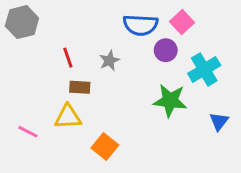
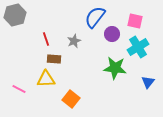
pink square: (182, 22) -> (135, 21), moved, turned -35
blue semicircle: (140, 25) -> (95, 17), turned 125

